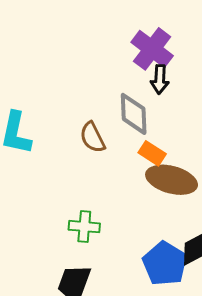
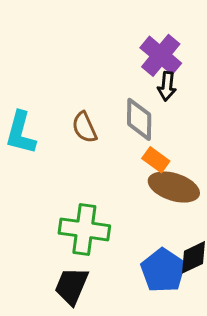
brown semicircle: (93, 137) -> (84, 127), moved
green cross: (84, 227) -> (84, 229), size x1.6

